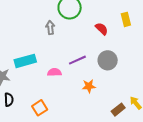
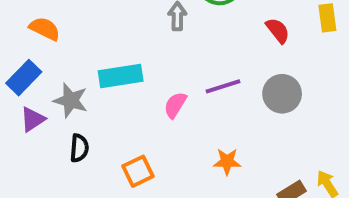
pink semicircle: (54, 72) -> (175, 105), turned -64
orange star: (89, 86) -> (227, 162), moved

